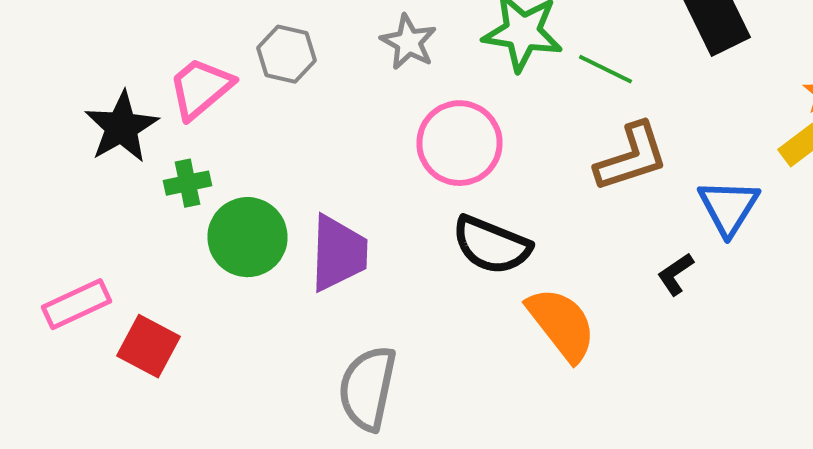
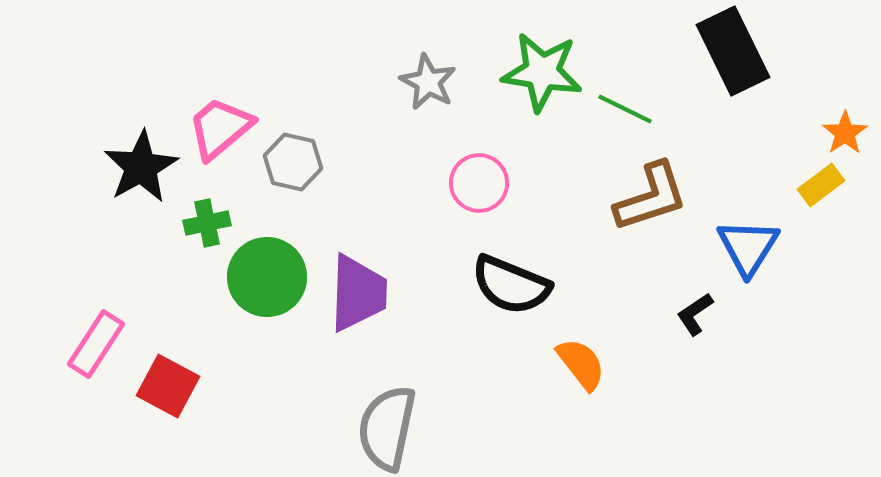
gray hexagon: (286, 54) -> (293, 162), moved
pink circle: (460, 143) -> (479, 183), size x0.7
pink rectangle: (76, 304) -> (96, 344), turned -32
orange semicircle: (562, 324) -> (581, 364), size x0.7

